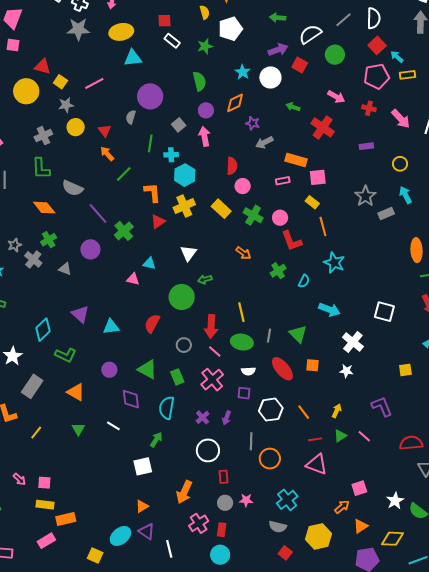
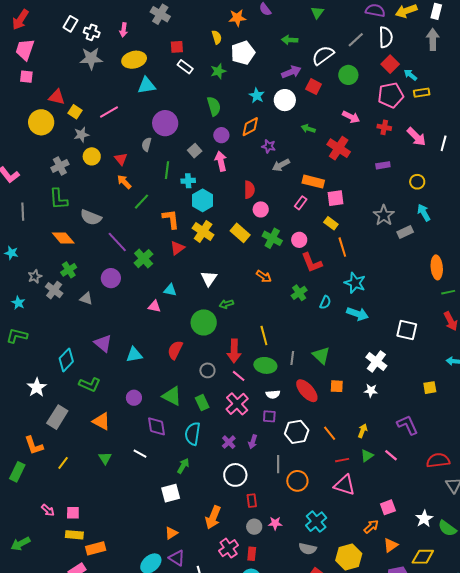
pink rectangle: (283, 181) -> (301, 203), turned -40
yellow cross: (184, 206) -> (203, 231), turned -30
cyan arrow: (329, 310) -> (358, 314), moved

